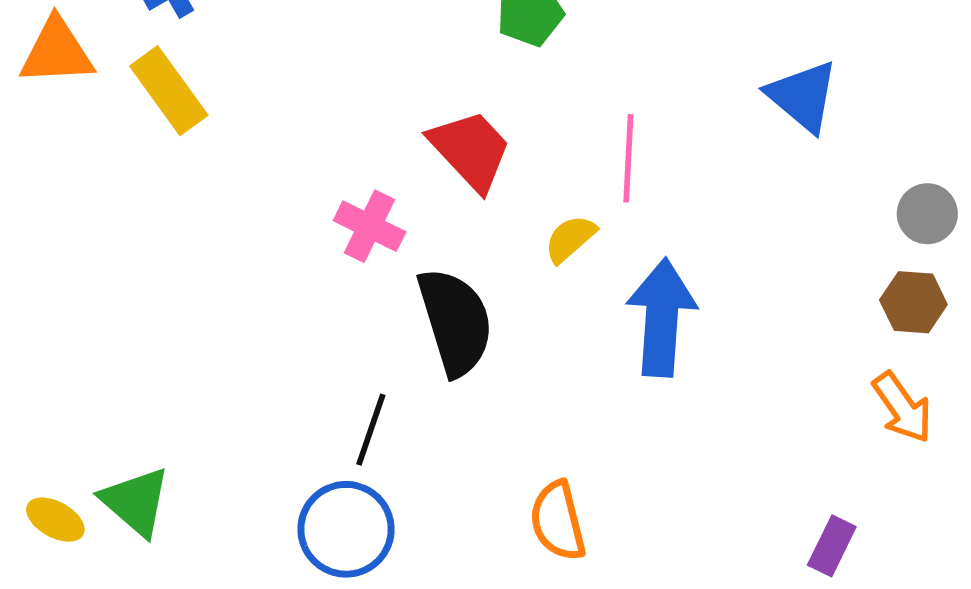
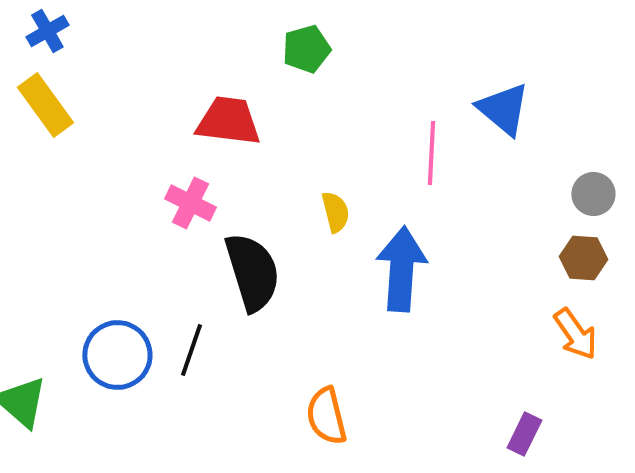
red trapezoid: (471, 150) -> (228, 121), moved, turned -40
pink line: (628, 158) -> (431, 153), moved
yellow semicircle: (570, 239) -> (335, 212), turned 117
blue circle: (346, 529) -> (117, 355), moved

